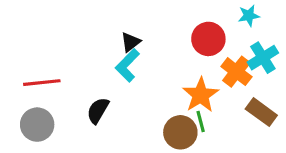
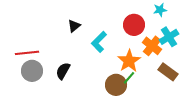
black triangle: (131, 42) -> (74, 26), moved
cyan L-shape: (127, 65) -> (99, 42), moved
green line: (201, 121) -> (129, 78), turned 56
gray circle: (37, 125) -> (32, 71), moved

